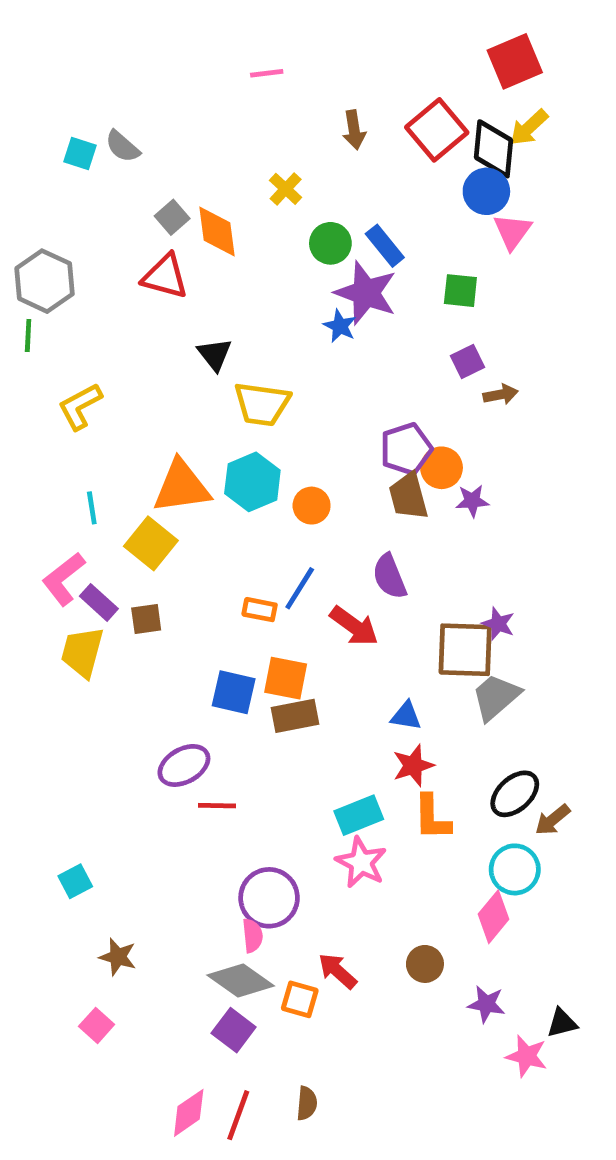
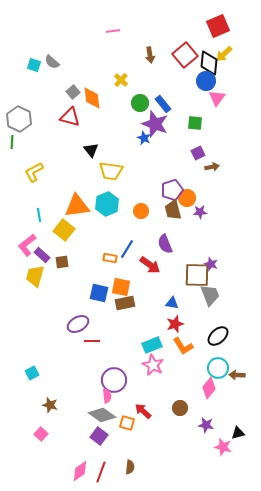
orange circle: (312, 506) -> (141, 211), moved
gray trapezoid: (496, 697) -> (210, 295), turned 110
orange L-shape: (432, 817) -> (183, 346), turned -30
brown arrow: (553, 820) -> (237, 375), moved, turned 42

